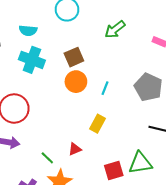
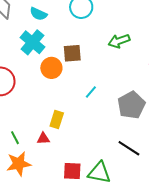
orange circle: (76, 82) -> (51, 68), moved
yellow rectangle: (97, 124) -> (57, 120), moved, turned -30

